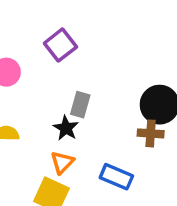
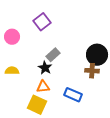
gray rectangle: (80, 105) -> (53, 55), turned 32
orange triangle: (62, 162) -> (43, 87), turned 40

